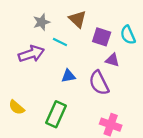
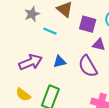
purple arrow: (31, 54) -> (31, 62), moved
yellow semicircle: (17, 107) -> (23, 95), moved

